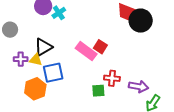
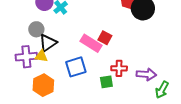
gray circle: (10, 30) -> (36, 29), moved
purple cross: (21, 59) -> (26, 57), size x1.5
blue square: (53, 73) -> (76, 67), moved

